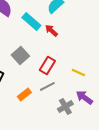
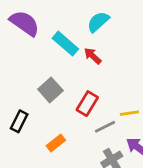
yellow line: (78, 72) -> (129, 113), turned -32
gray line: (47, 86) -> (105, 127), moved

